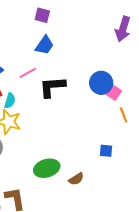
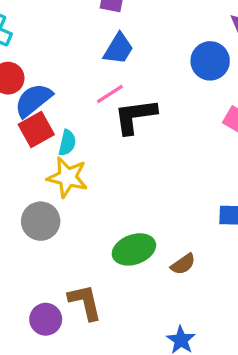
pink line: (28, 73) -> (110, 94), moved
blue circle: (101, 83) -> (210, 61), moved

